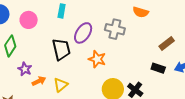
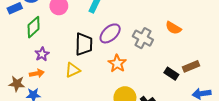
black rectangle: (158, 68) -> (171, 74), moved
orange arrow: (39, 81) -> (37, 73), moved
yellow triangle: (61, 85) -> (73, 70), moved

